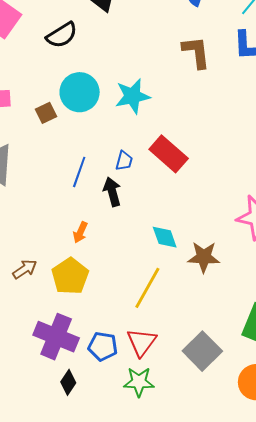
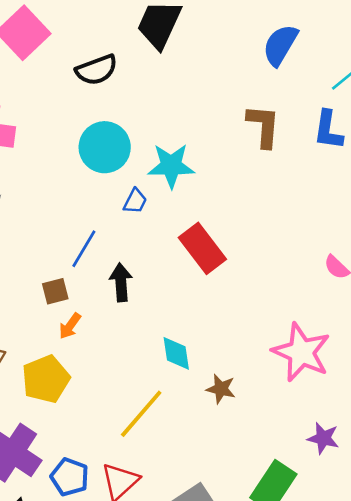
brown square: (46, 113) -> (55, 291), moved
blue trapezoid: (124, 161) -> (135, 201), moved
brown star: (204, 257) -> (221, 389), size x0.7

